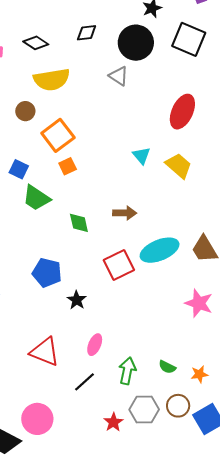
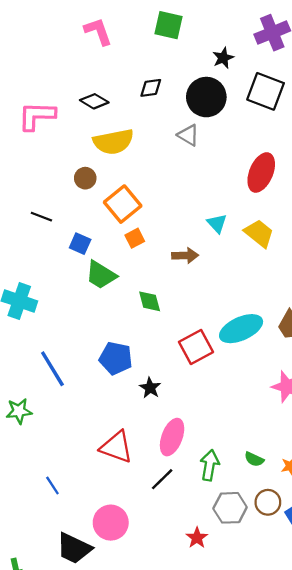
brown arrow: (125, 213) -> (185, 255), moved
pink ellipse: (95, 345) -> (172, 437), size x1.5
red star: (113, 422) -> (197, 538), moved

